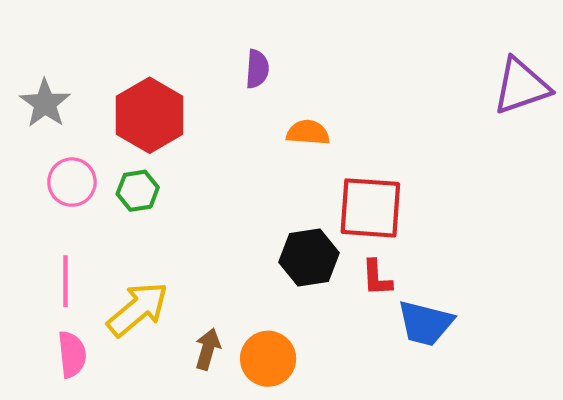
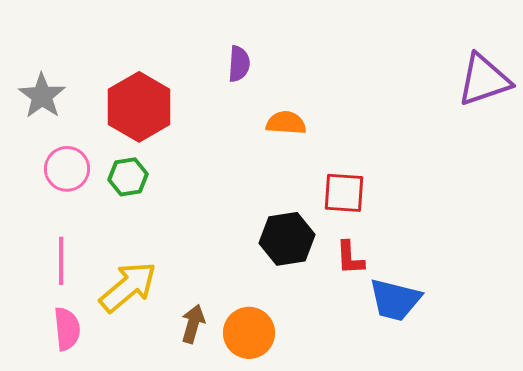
red square: (370, 208) -> (344, 193), size x0.7

